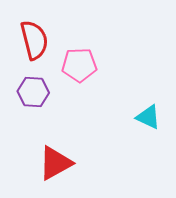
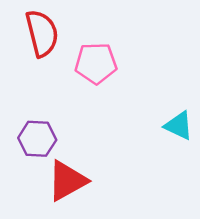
purple hexagon: (33, 92) -> (37, 139), moved

